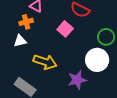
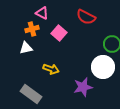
pink square: (65, 29) -> (59, 33), moved
yellow arrow: (45, 62) -> (51, 69), size x0.7

